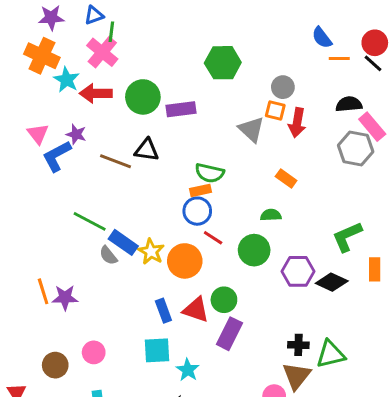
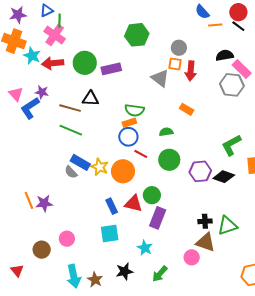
green semicircle: (271, 215) -> (166, 132), moved
green line: (90, 221) -> (71, 130), moved
cyan star: (188, 370) -> (145, 248), moved
brown triangle: (297, 376) -> (206, 242), turned -45

